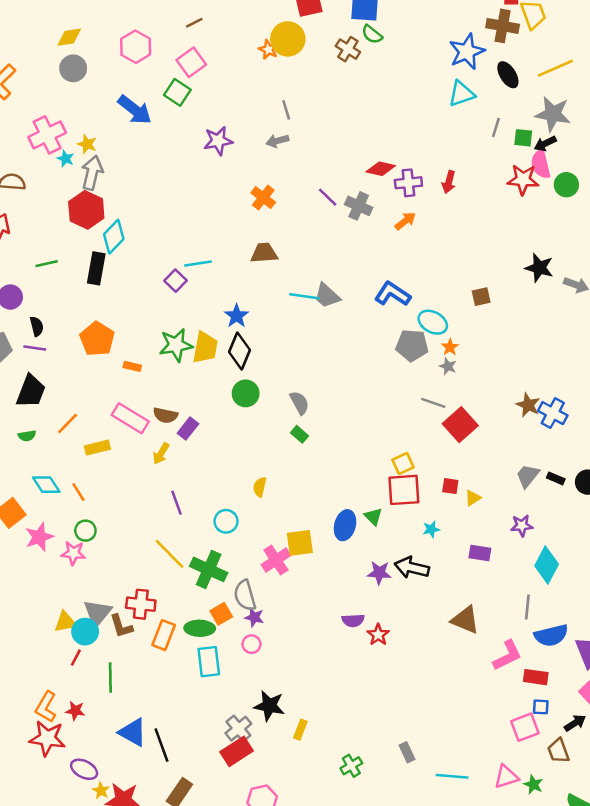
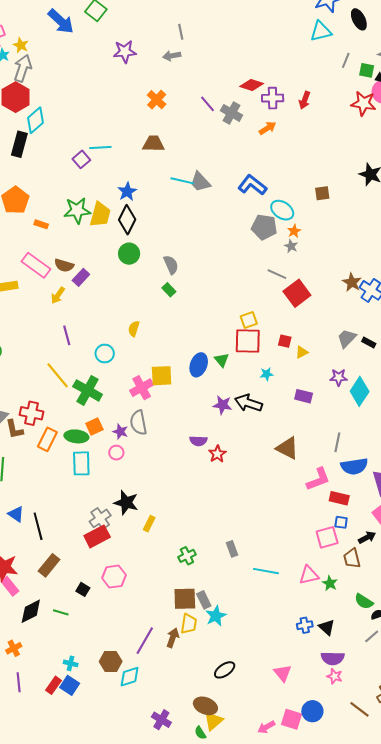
cyan diamond: (547, 565) -> (360, 391), moved
gray semicircle: (245, 595) -> (138, 423), moved
blue triangle: (133, 732) -> (16, 514), size x0.7

